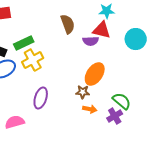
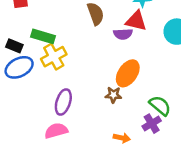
green rectangle: (24, 43) -> (43, 36), turned 42
orange arrow: (90, 109) -> (122, 138), moved
pink semicircle: (15, 122) -> (56, 131), moved

